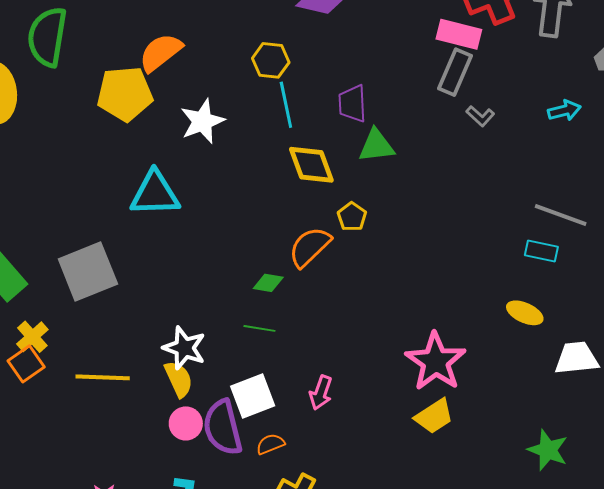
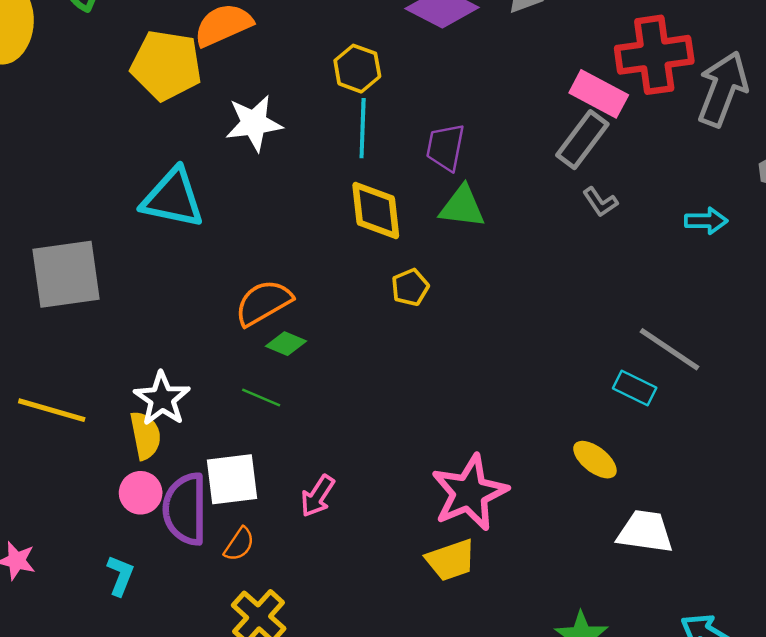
orange semicircle: (310, 247) -> (263, 303), moved
orange semicircle: (270, 444) -> (239, 544), turned 132

